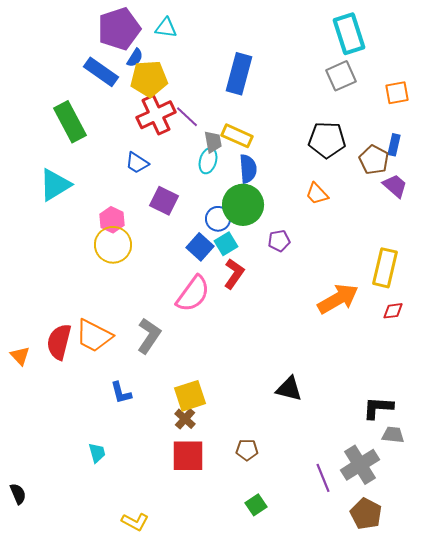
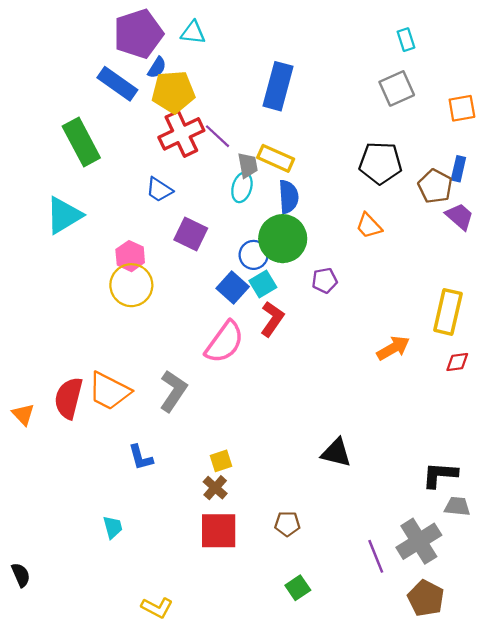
cyan rectangle: (349, 34) -> (406, 40), size x0.5
orange arrow: (338, 299) -> (393, 348), size x0.7
yellow square: (190, 396) -> (221, 461), size x0.6

